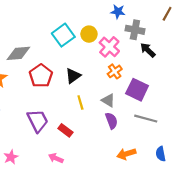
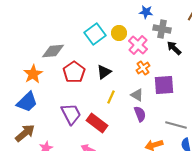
purple square: (137, 90) -> (164, 85), turned -30
yellow line: (80, 103) -> (111, 97), turned 40
gray line: (146, 119) -> (176, 125), moved
red rectangle: (65, 130) -> (97, 123), size x1.5

